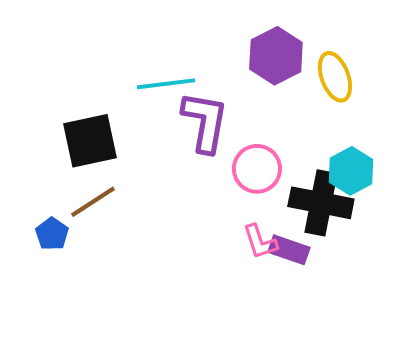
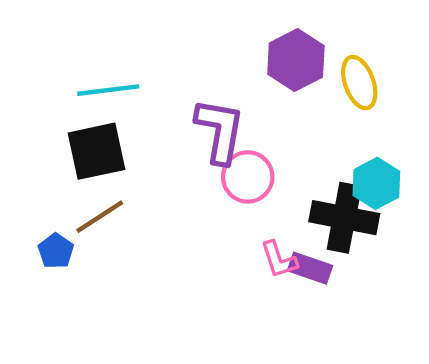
cyan line: (166, 84) -> (108, 90), moved
pink circle: (257, 169) -> (248, 177), moved

